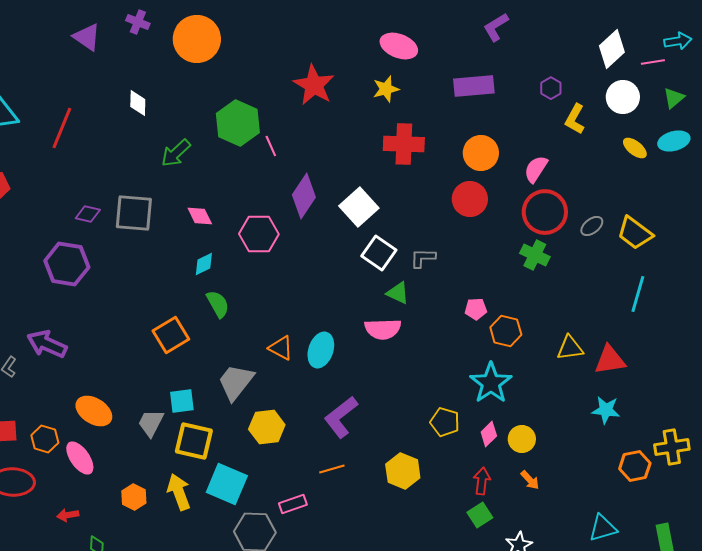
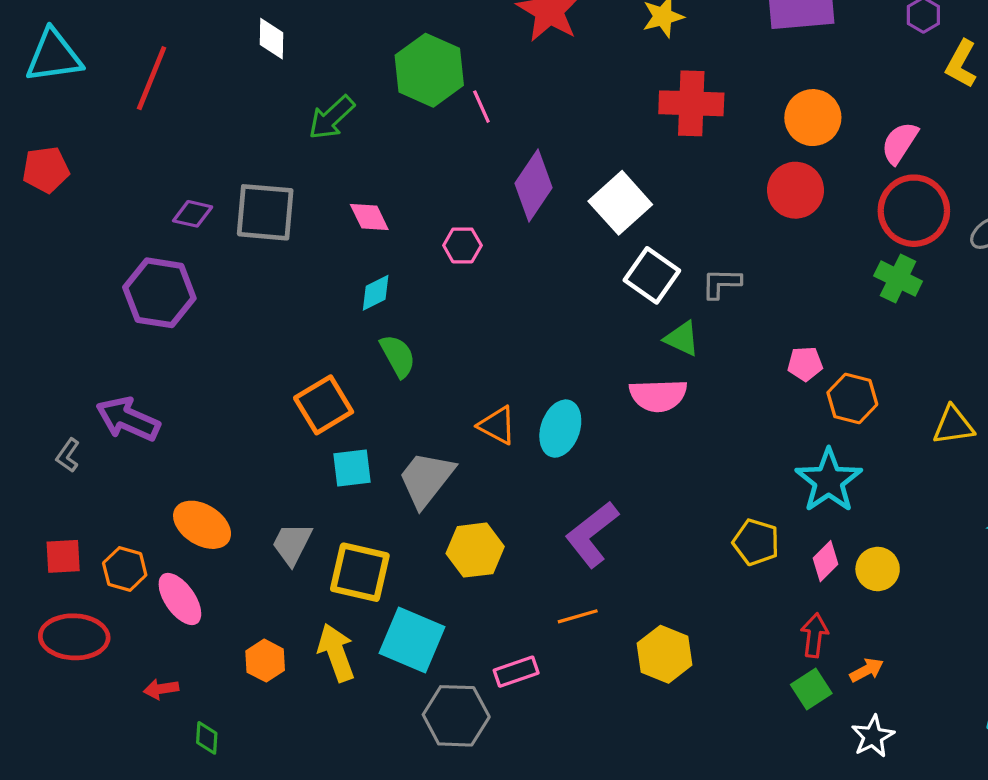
pink hexagon: (259, 234) -> (462, 245), size x0.6
cyan square: (182, 401) -> (352, 468), moved
yellow hexagon: (403, 471) -> (664, 654), moved
orange arrow: (530, 480) -> (867, 670), moved, turned -75

